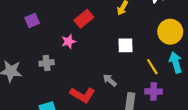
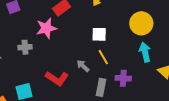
pink star: (69, 41) -> (46, 28), size x1.5
yellow line: (152, 67) -> (103, 57), moved

